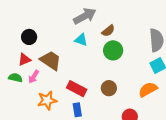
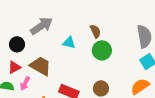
gray arrow: (85, 16) -> (41, 26), moved
brown semicircle: (108, 31) -> (95, 31), turned -72

